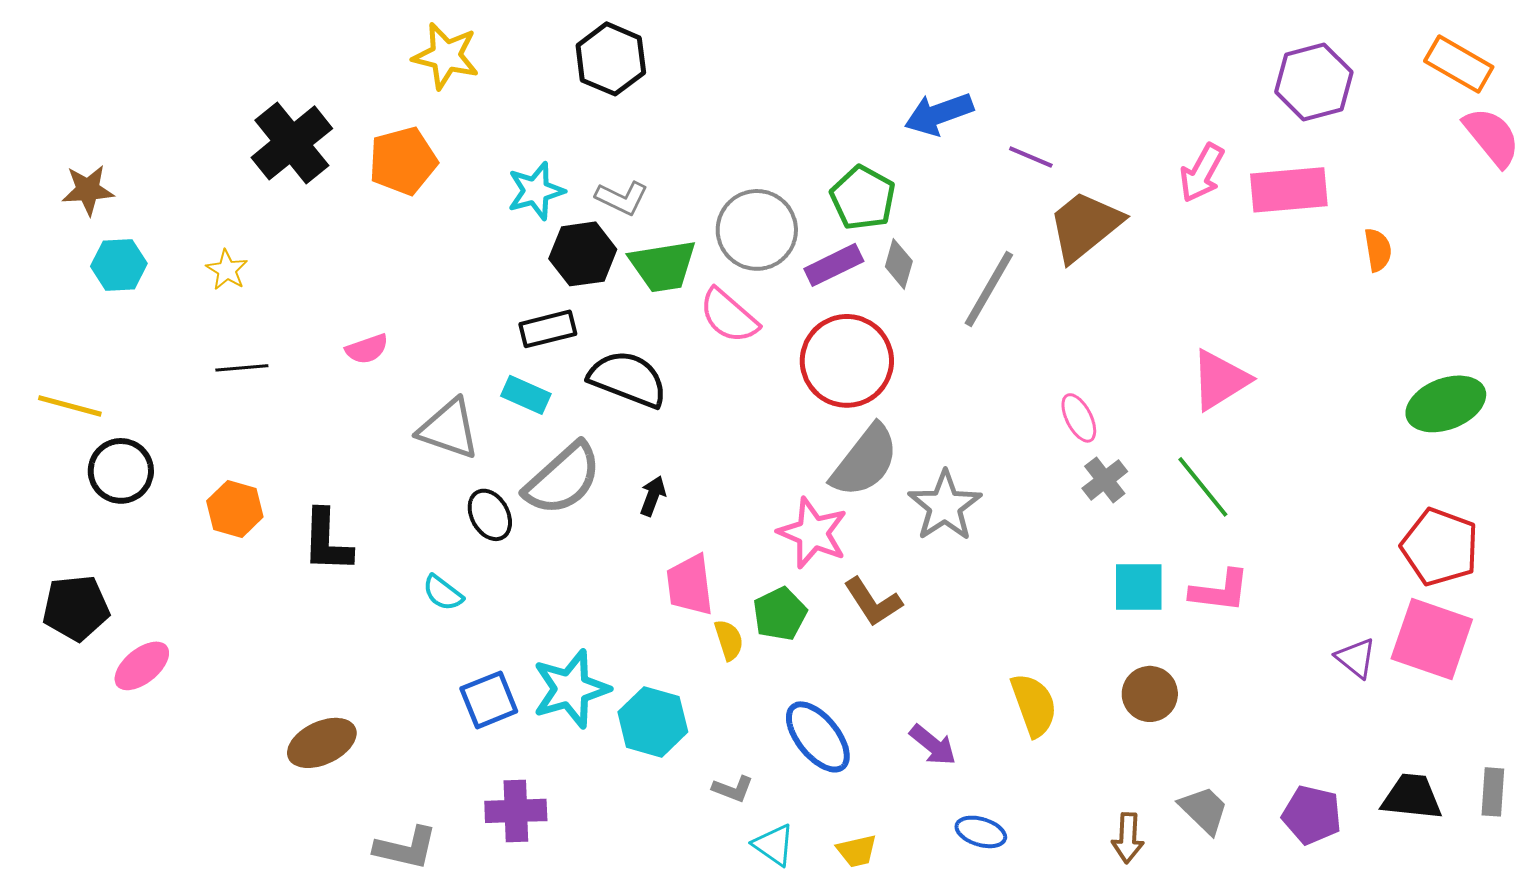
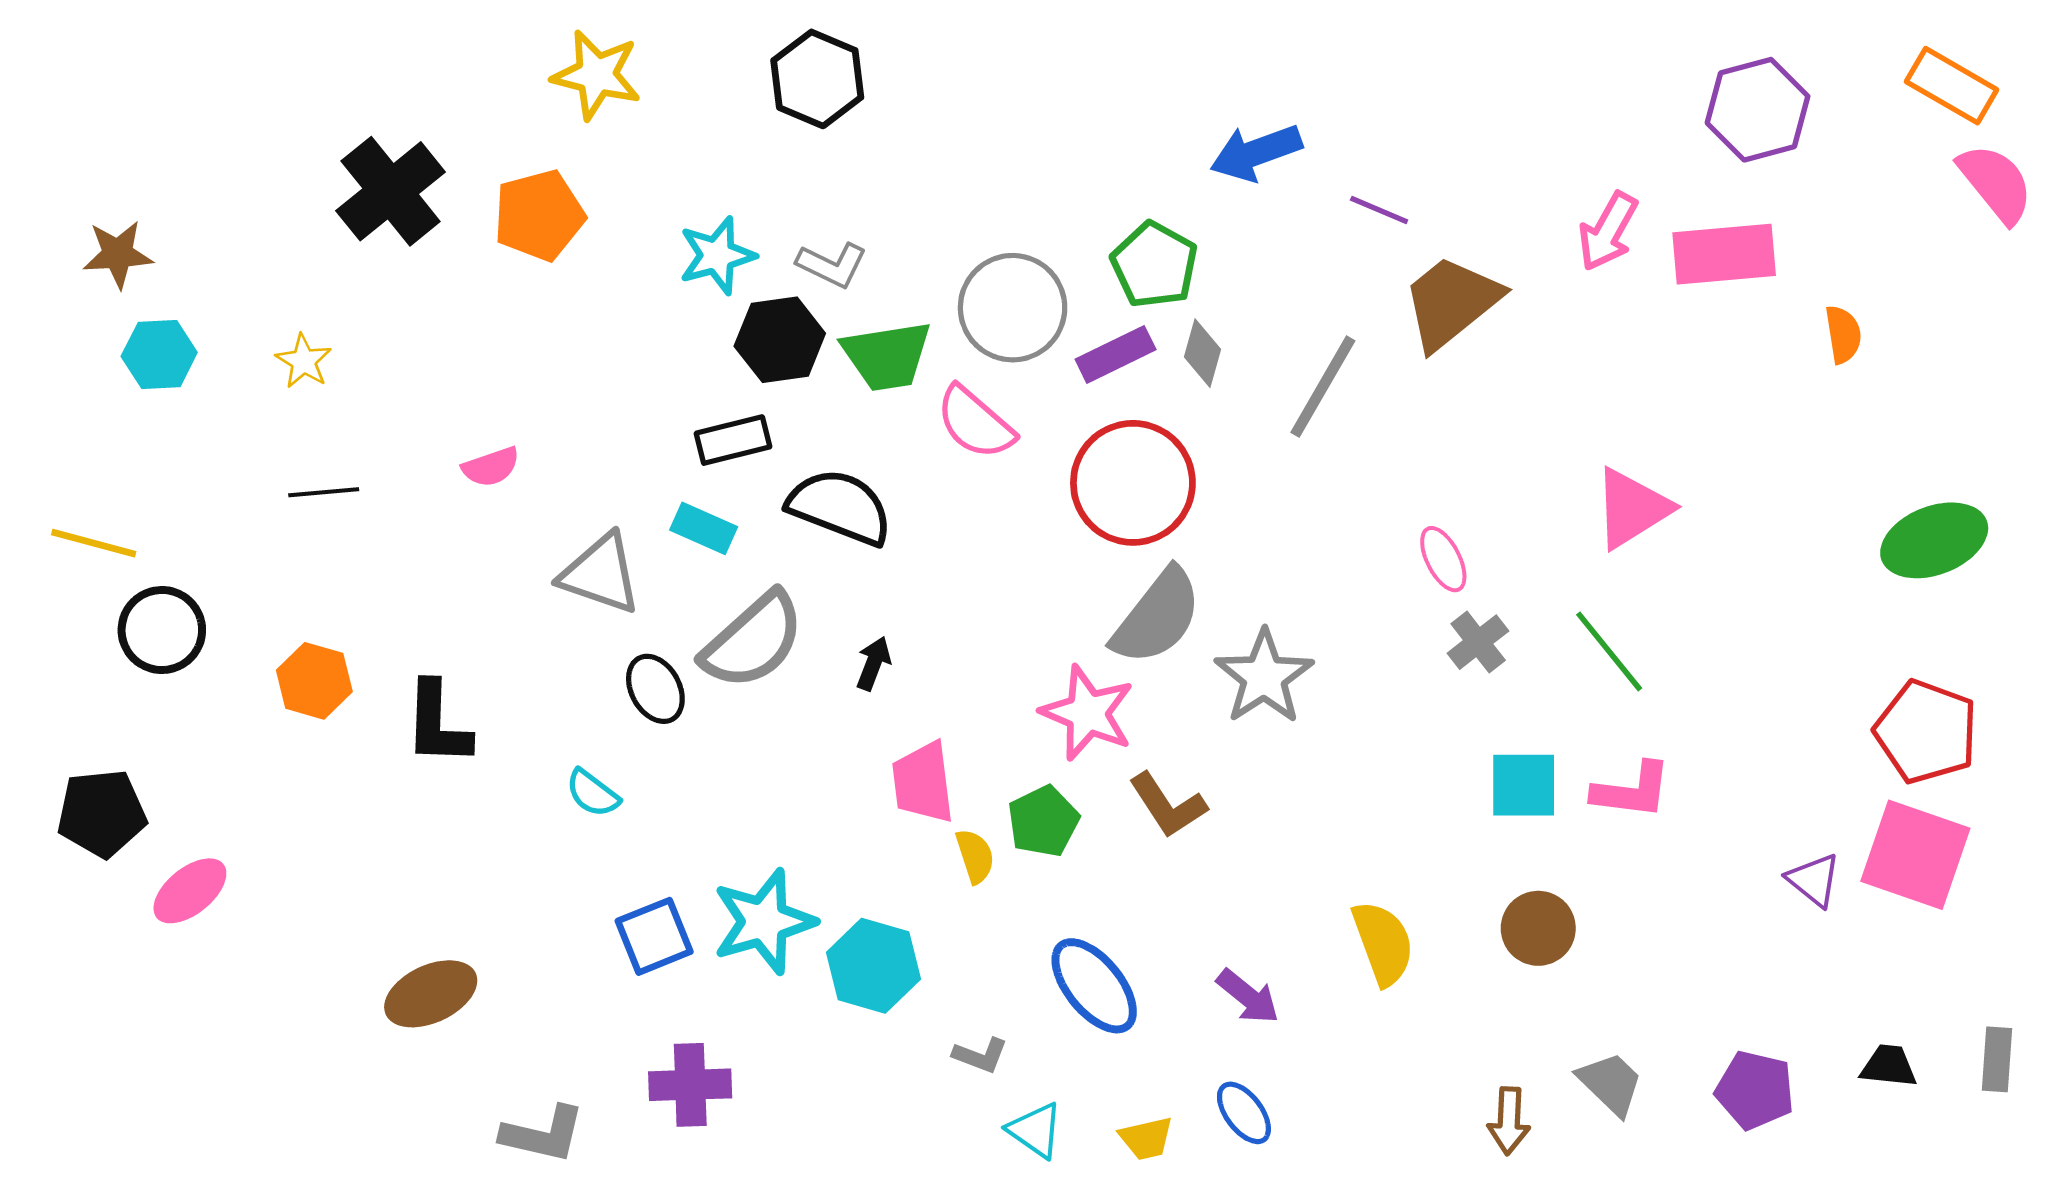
black trapezoid: (1412, 797) -> (1889, 1066), size x0.7
blue ellipse: (981, 832) -> (1244, 1113), moved, turned 36

